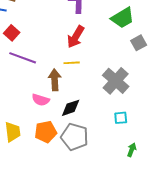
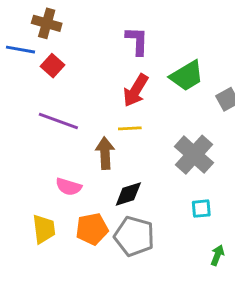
green trapezoid: (123, 18) -> (187, 76), moved
red square: (12, 33) -> (53, 66), moved
pink semicircle: (41, 100) -> (69, 187), moved

